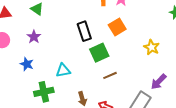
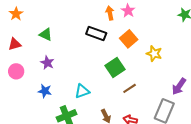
black rectangle: (84, 31) -> (96, 33), moved, turned -42
yellow star: (152, 47) -> (154, 54), moved

